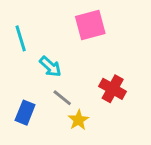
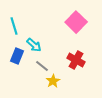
pink square: (90, 25) -> (76, 22), moved, turned -30
blue rectangle: (25, 113) -> (17, 56), moved

